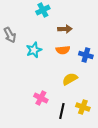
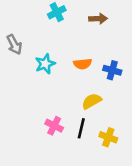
brown arrow: (65, 29) -> (98, 19), moved
black line: (62, 111) -> (81, 128), moved

